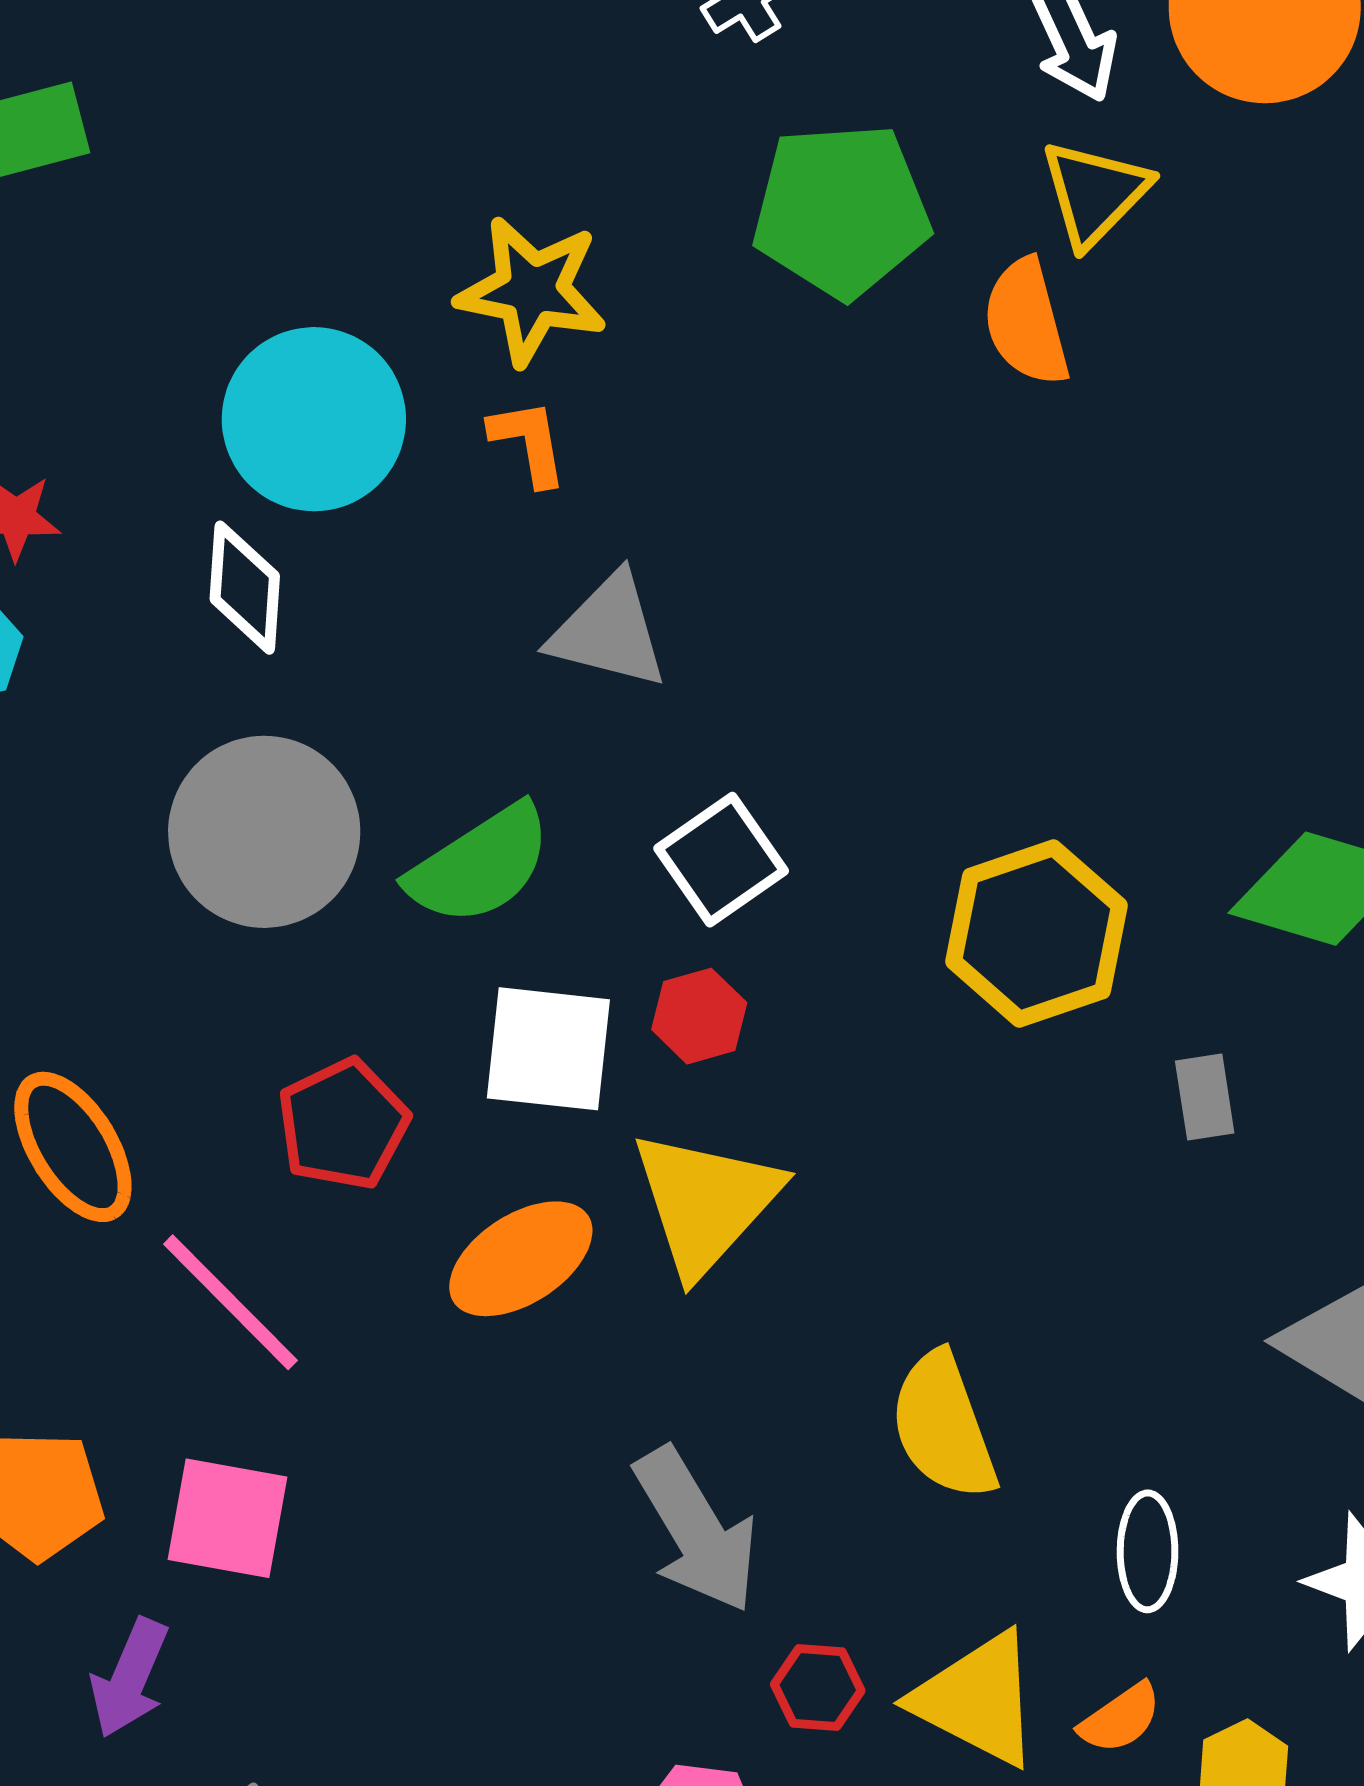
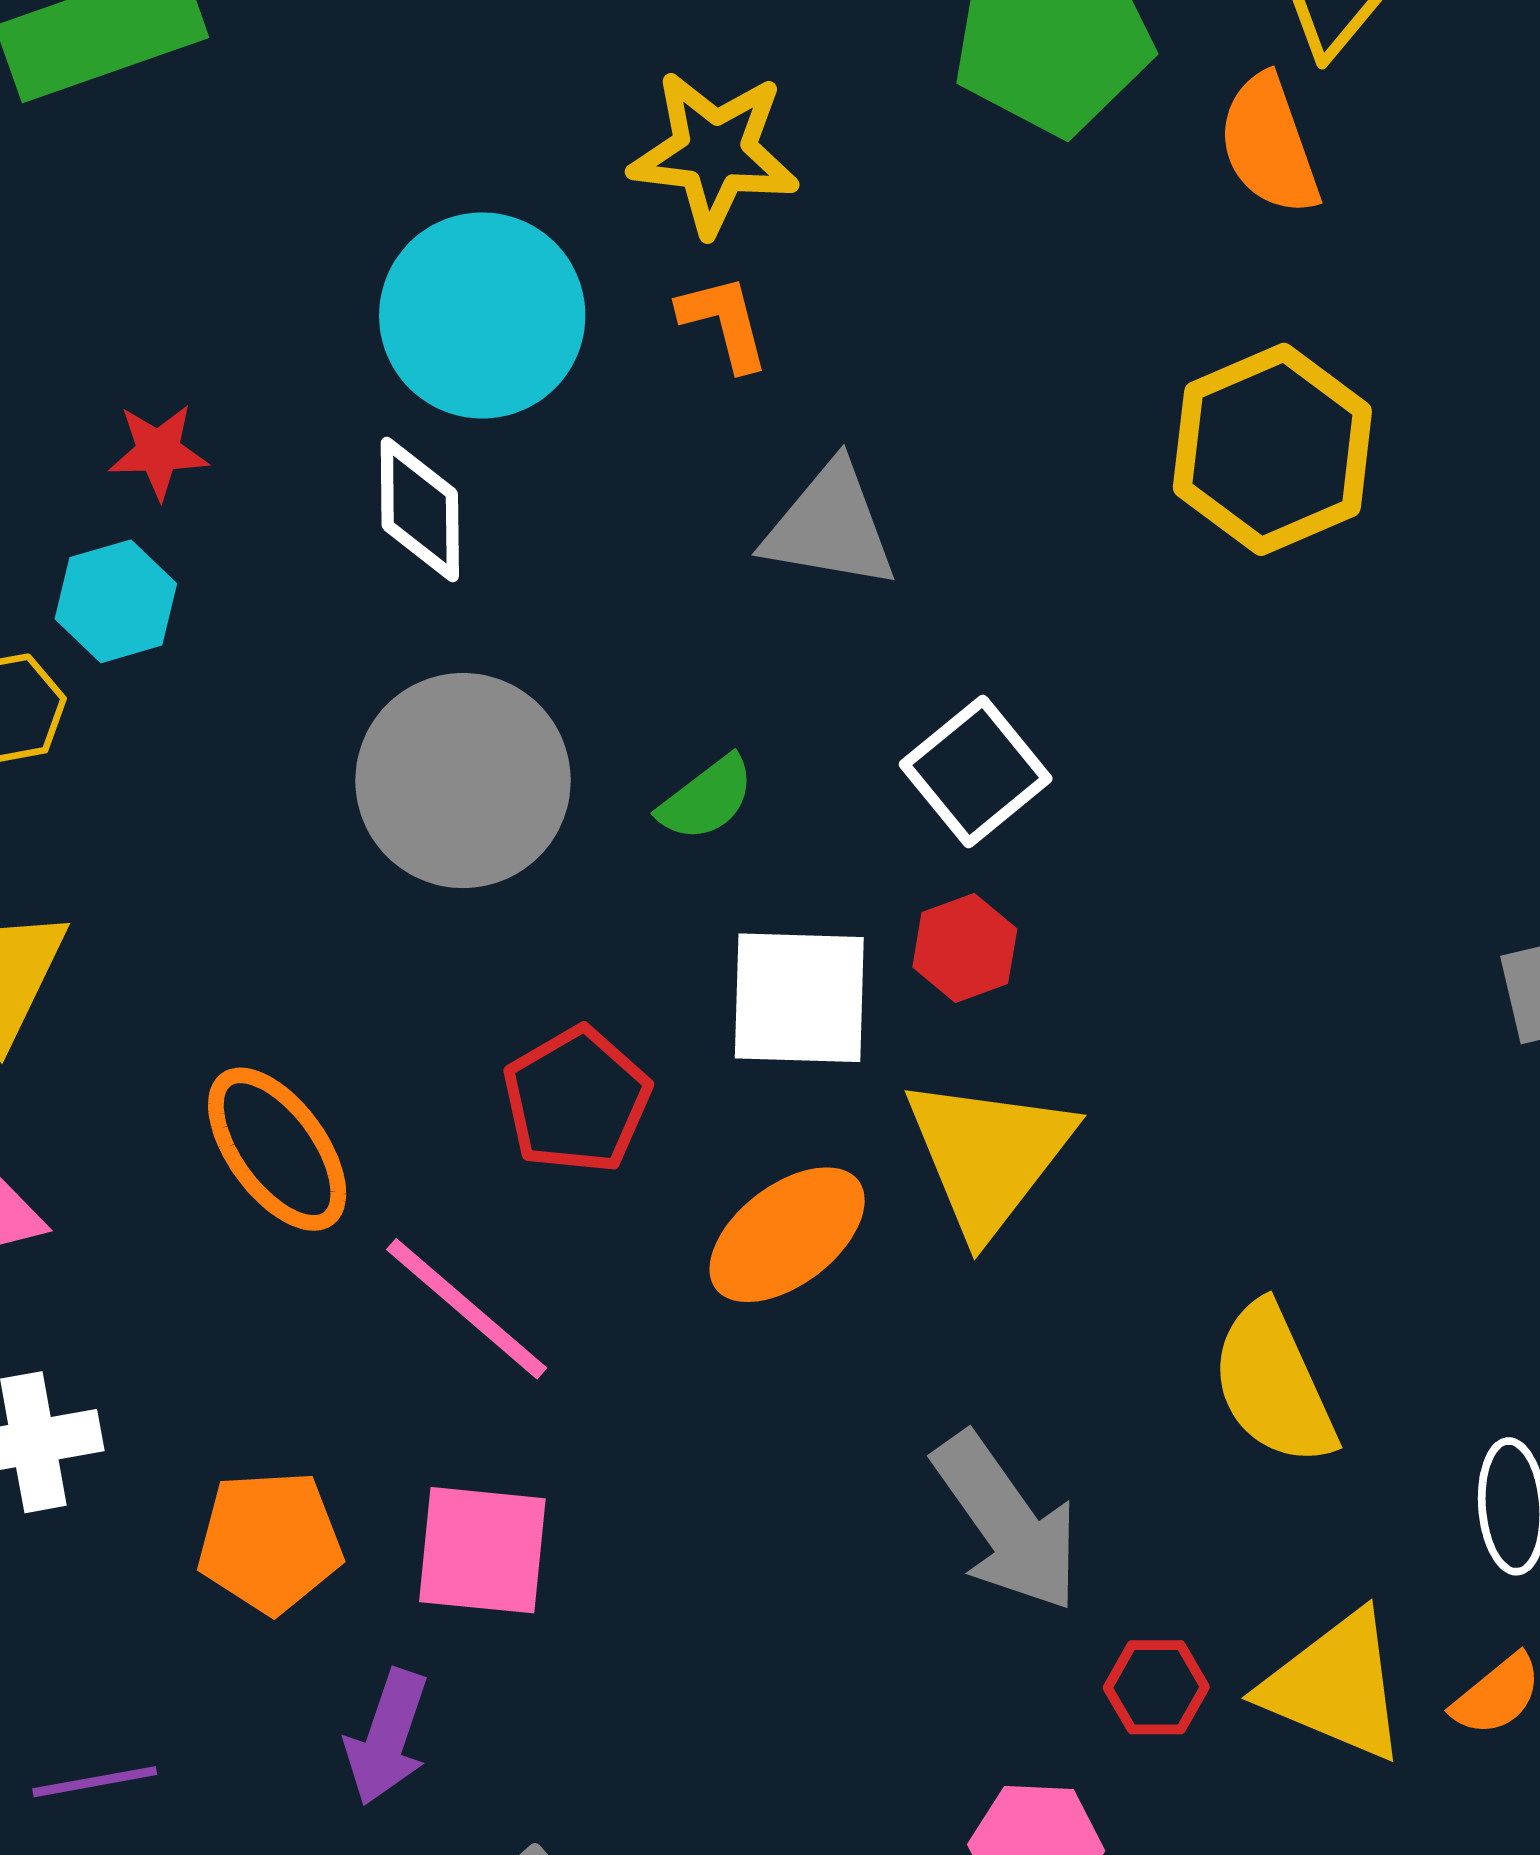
green semicircle: (480, 865) -> (707, 799), size x0.6
yellow hexagon: (1036, 934) -> (1272, 449), moved

